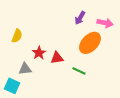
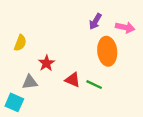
orange ellipse: (90, 43) -> (107, 51), turned -50
red triangle: (57, 58) -> (73, 80), moved, turned 32

